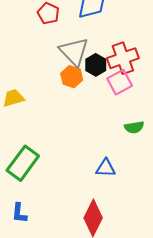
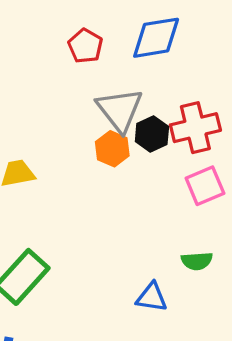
pink square: (120, 82) -> (205, 186), moved
green semicircle: (134, 127) -> (197, 261), moved

